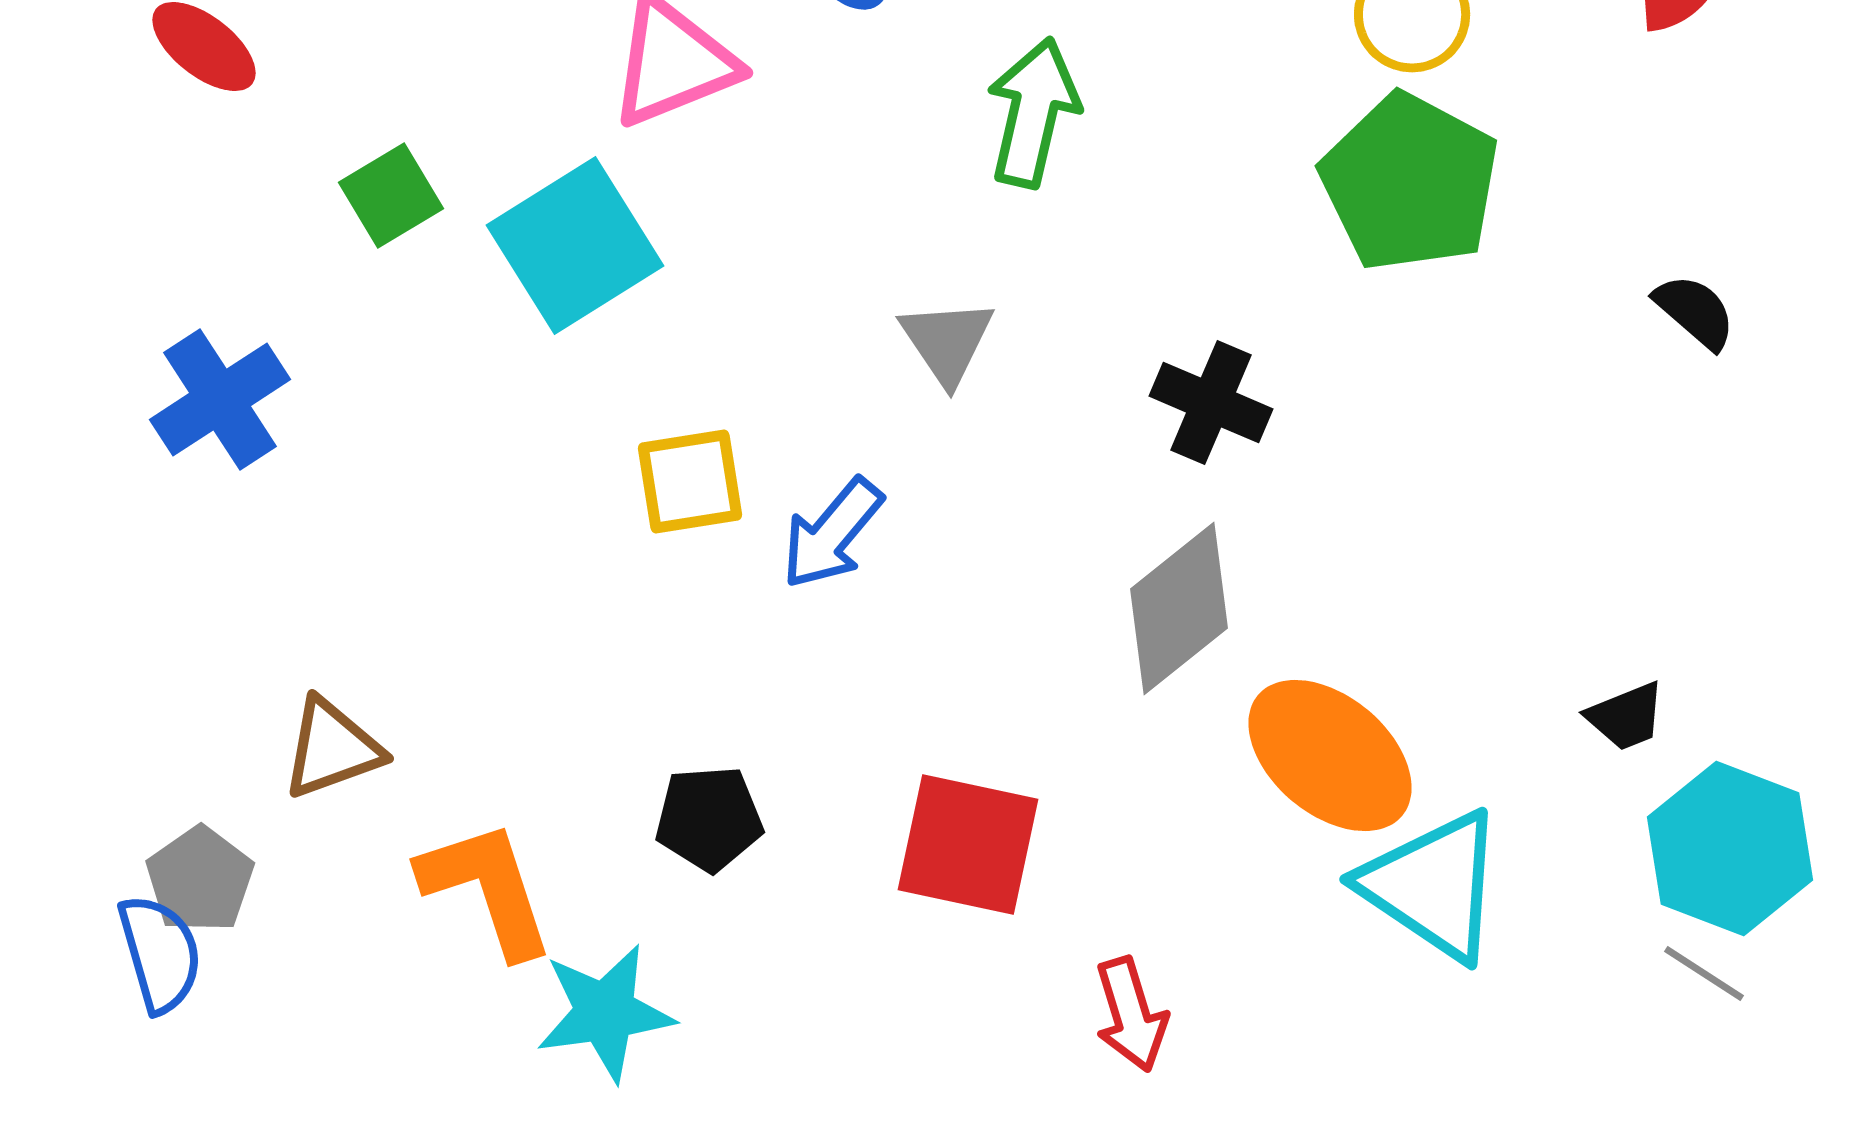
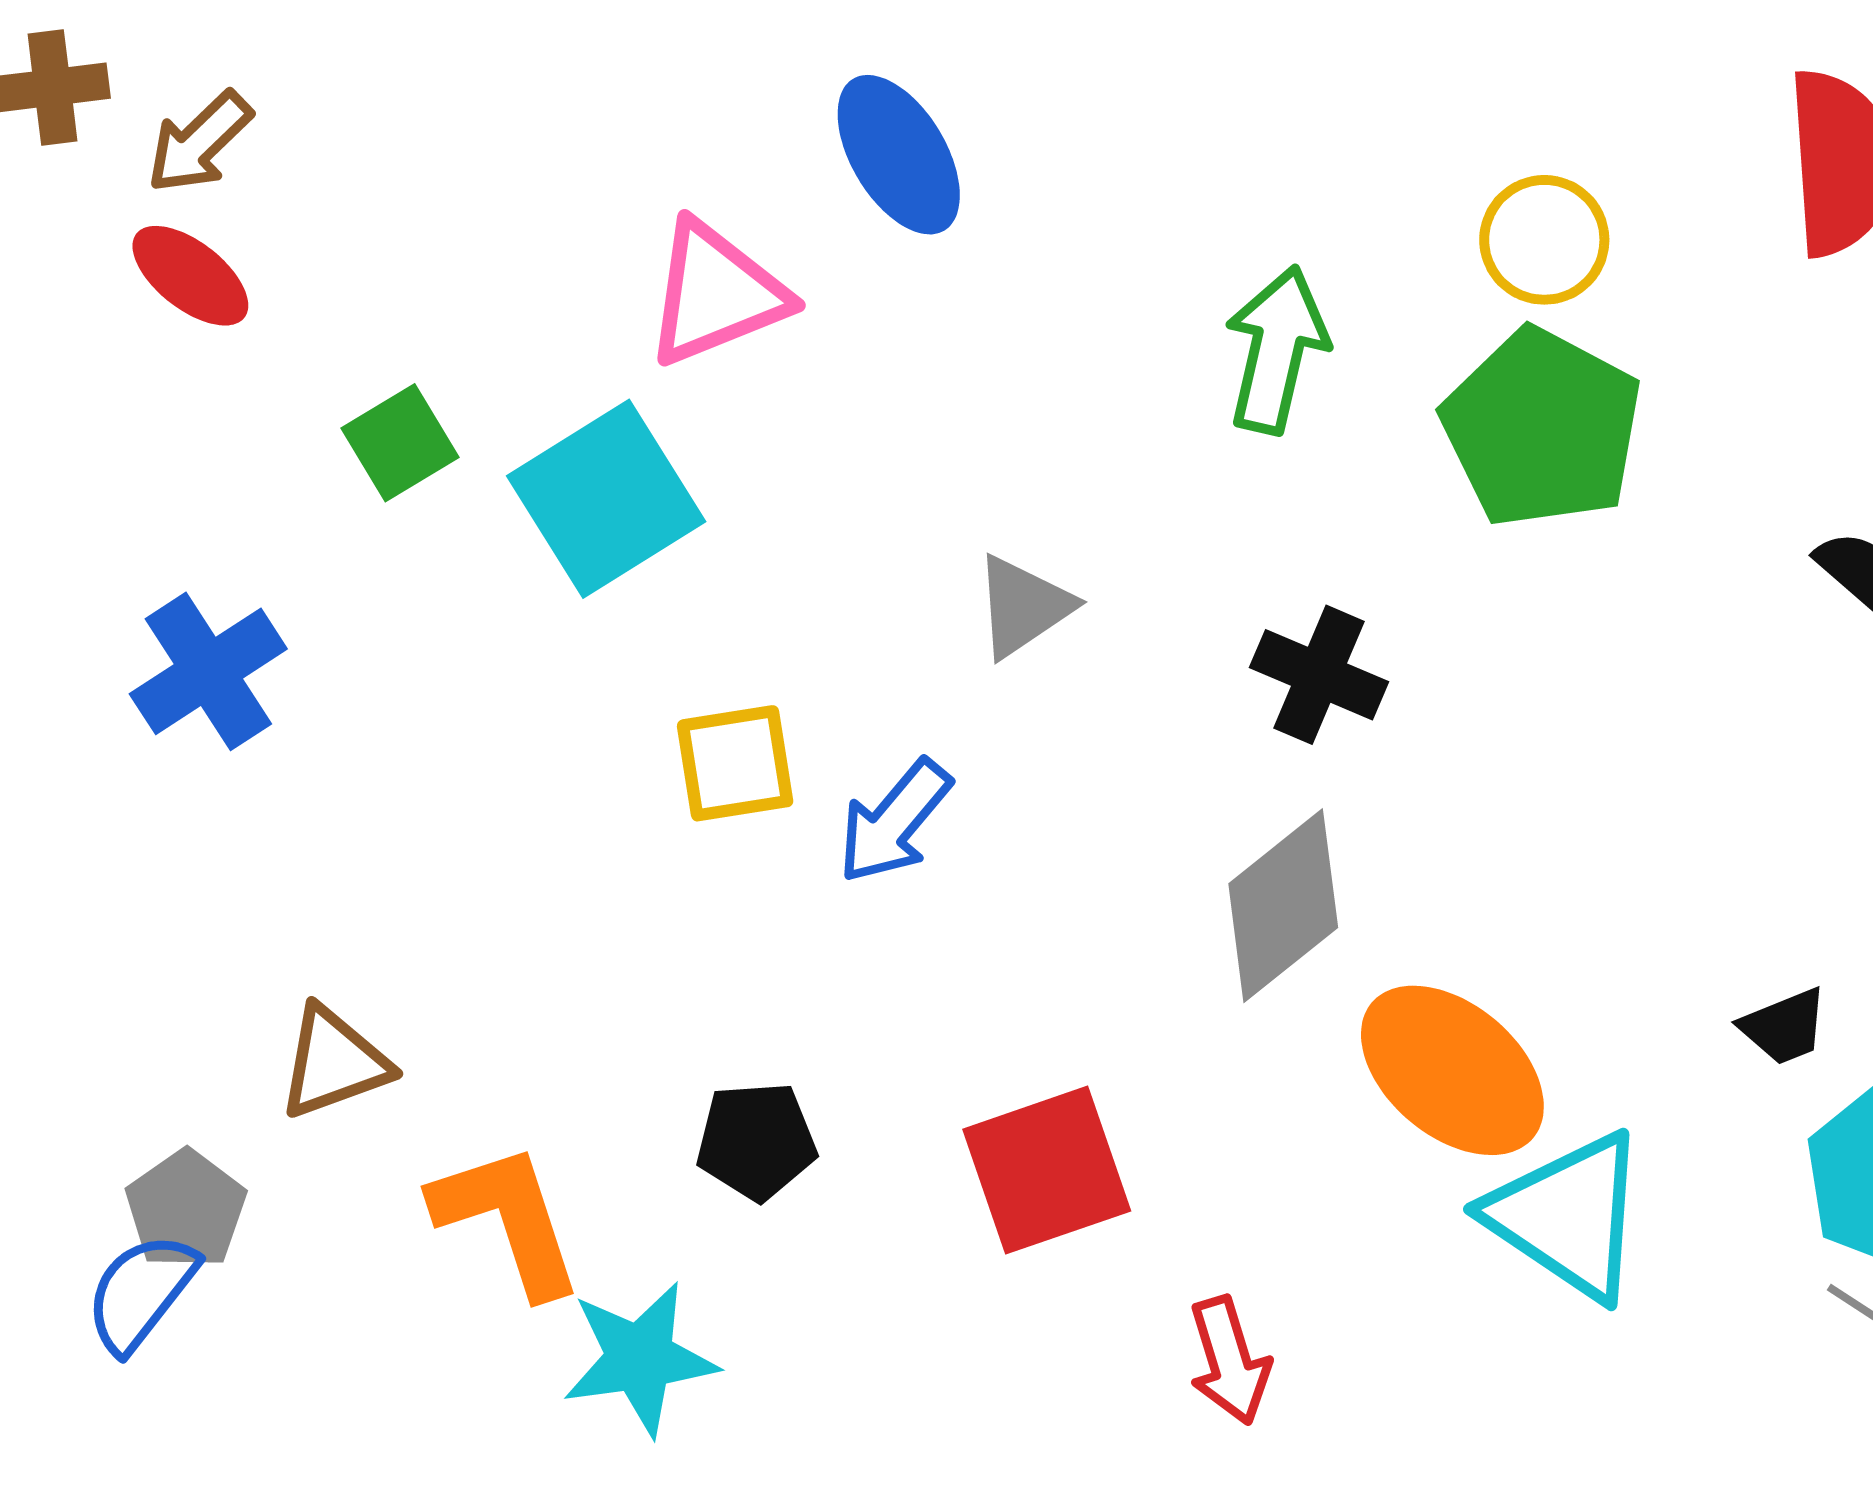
green arrow: (1033, 112) -> (1276, 350), moved
gray triangle: (947, 342) -> (1023, 606), turned 30
red square: (968, 844) -> (1047, 1170), turned -31
blue semicircle: (160, 954) -> (141, 1292), turned -126

